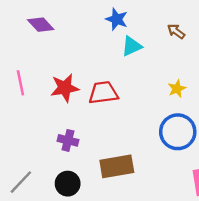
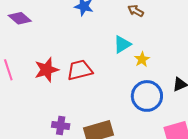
cyan triangle: (132, 46) -> (122, 44), moved
purple cross: (68, 140) -> (61, 125), moved

